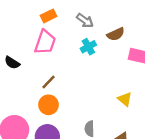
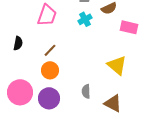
black semicircle: (12, 63) -> (18, 43), moved, turned -112
yellow triangle: (125, 99) -> (117, 65), size x1.5

